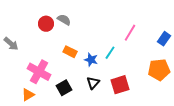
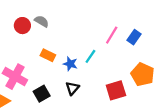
blue rectangle: (164, 39) -> (134, 37), moved
orange pentagon: (159, 70) -> (143, 74), turned 30
red square: (120, 85) -> (116, 90), moved

